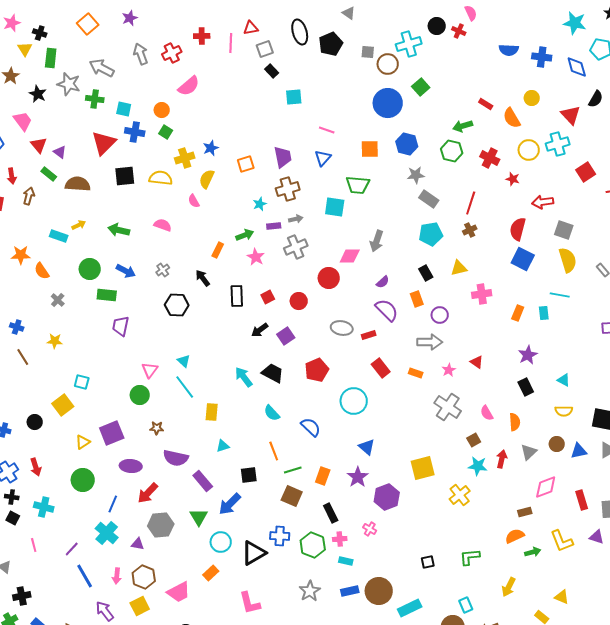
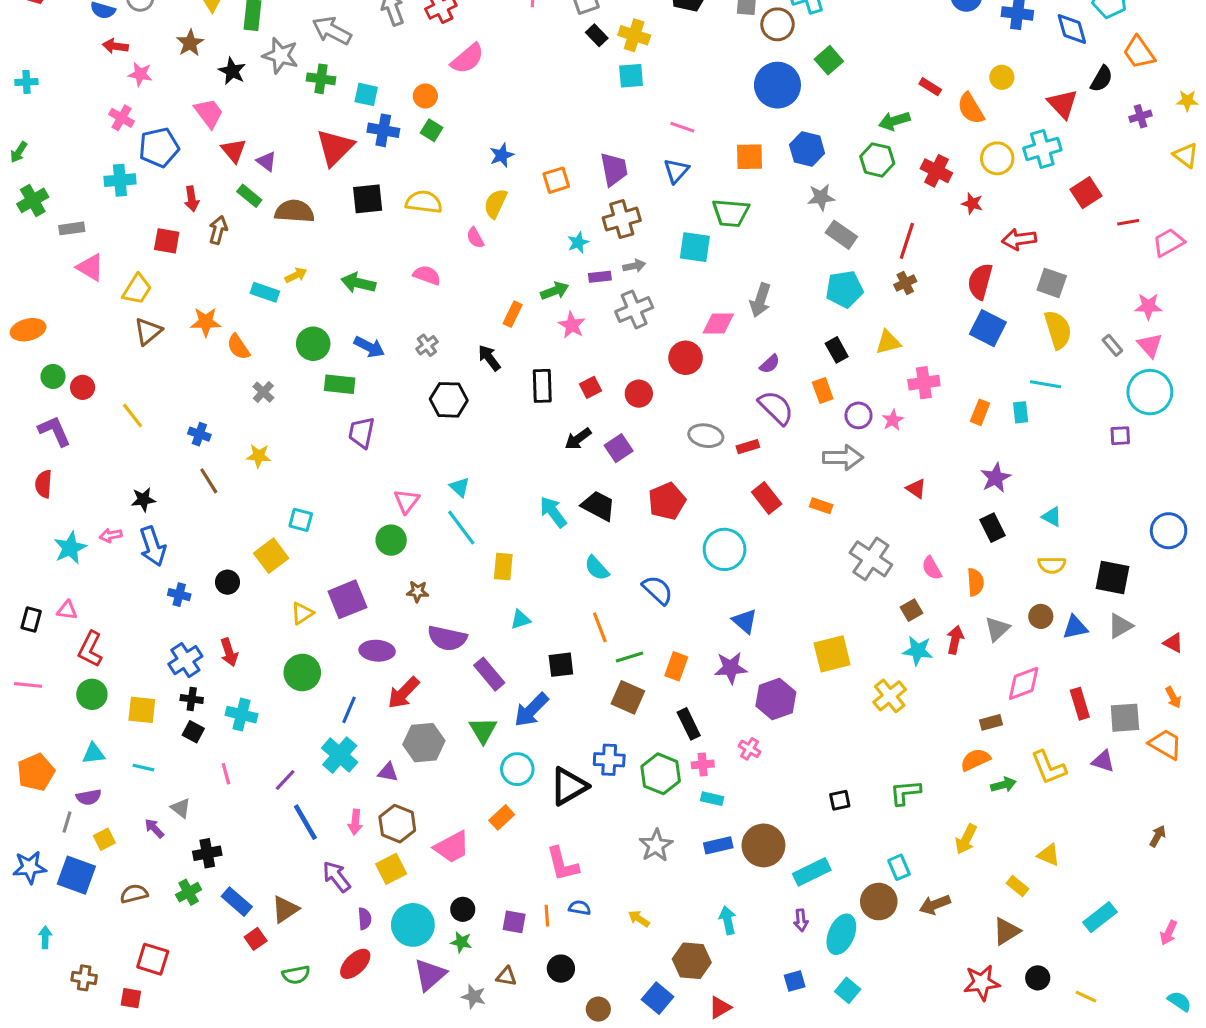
yellow cross: (185, 158) -> (634, 35), moved, turned 36
pink star: (449, 370) -> (893, 420), moved
purple star: (358, 477) -> (731, 668), turned 30

